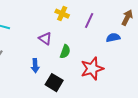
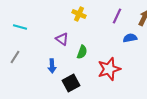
purple line: (89, 21) -> (117, 16), moved
black square: (54, 83) -> (71, 83), turned 30

